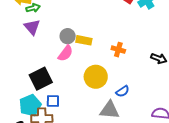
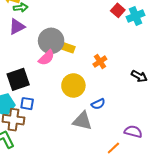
purple triangle: (32, 27) -> (17, 27), turned 36
gray circle: (68, 36) -> (51, 41), size x1.6
orange cross: (118, 50) -> (100, 62), turned 32

